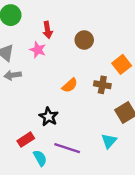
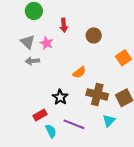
pink star: (38, 50) -> (47, 43), moved
brown cross: (102, 85) -> (97, 95), moved, size x1.5

